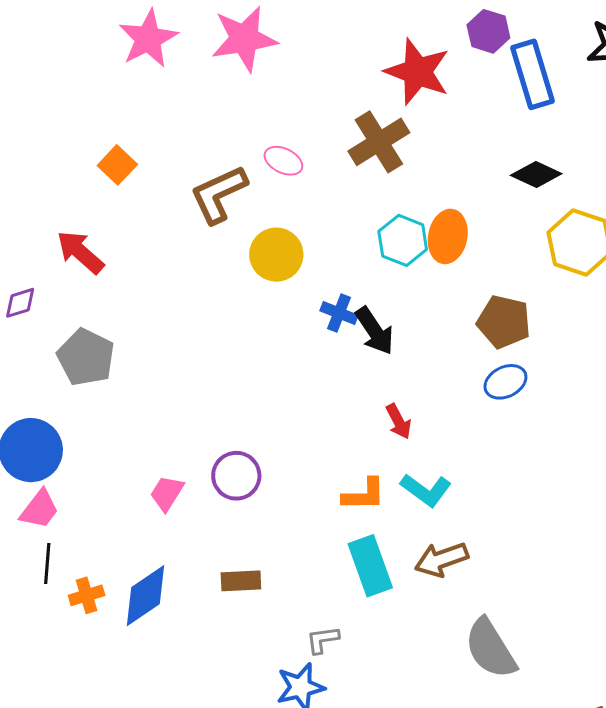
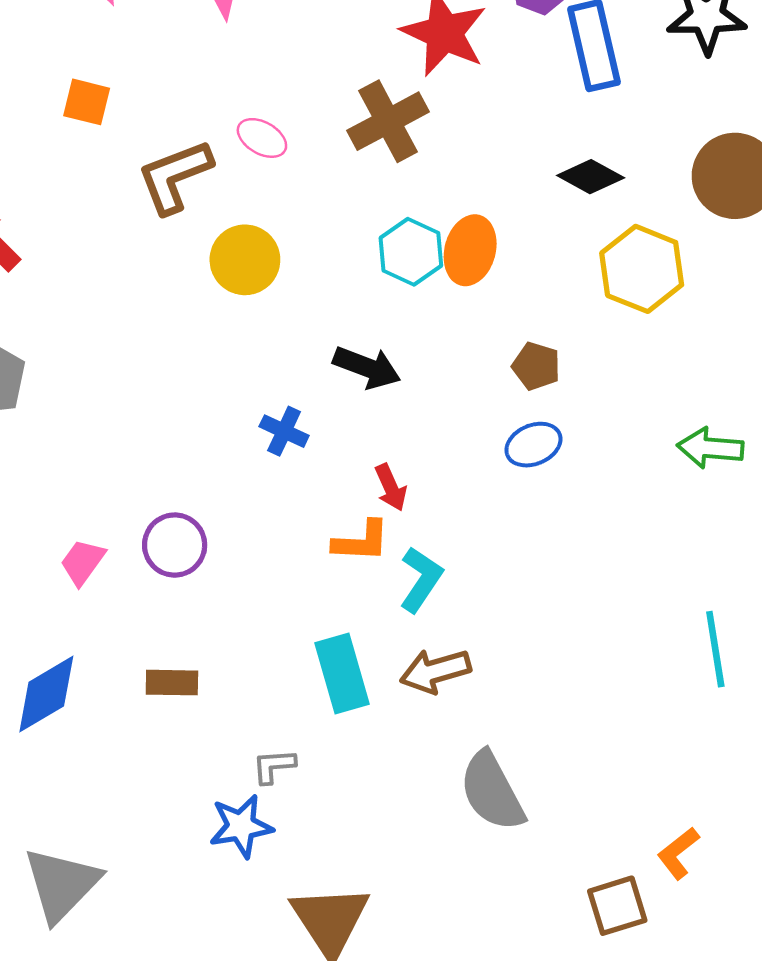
orange square: (117, 165) -> (87, 102), moved, turned -33
blue cross: (339, 313) -> (284, 431), moved
brown pentagon: (504, 322) -> (536, 366), size x0.7
black arrow: (375, 331) -> (367, 367), turned -39
cyan L-shape: (426, 490) -> (421, 579), turned -96
orange L-shape: (364, 495) -> (361, 541), moved

